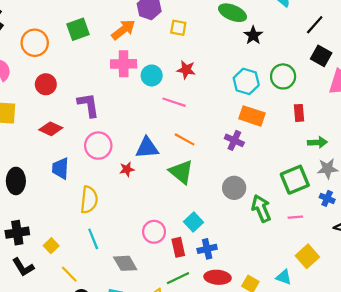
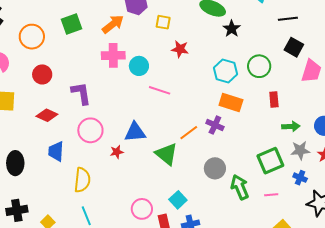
black line: (315, 25) -> (288, 19), turned 42
red star: (186, 70) -> (180, 49), moved
orange line: (185, 139) -> (189, 133), moved, turned -66

